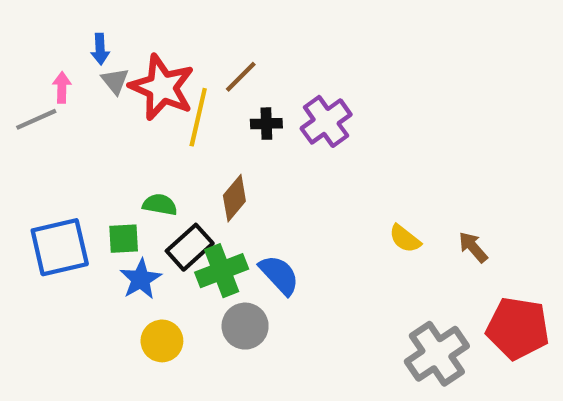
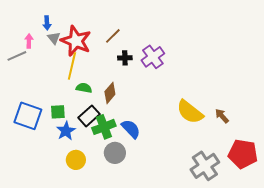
yellow line: (198, 117) -> (72, 66), moved
green semicircle: (160, 205) -> (84, 88), moved
yellow semicircle: (405, 239) -> (190, 112), size x1.8
blue square: (60, 247) -> (28, 116), turned 32

